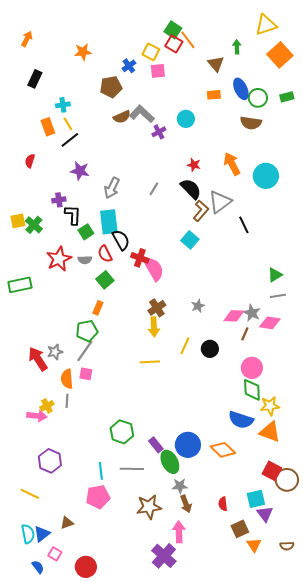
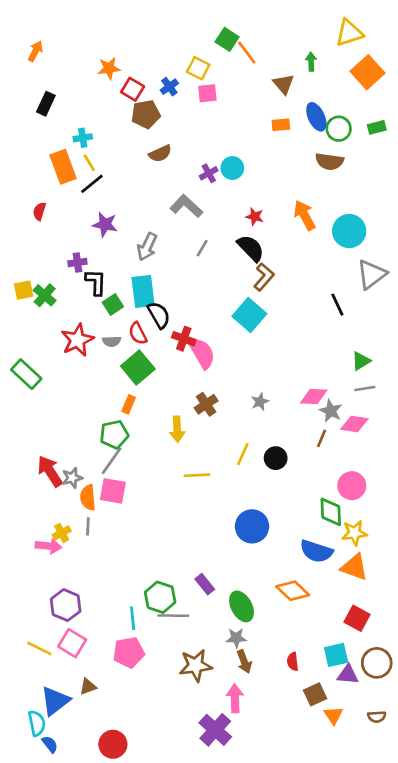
red square: (174, 44) -> (133, 89), moved
gray L-shape: (142, 114) -> (186, 206), moved
cyan circle: (186, 119) -> (232, 168), moved
orange rectangle: (48, 127) -> (63, 167), size x1.4
gray triangle: (220, 202) -> (371, 274), moved
black line: (244, 225) -> (337, 305), moved
cyan square: (190, 240) -> (249, 315), size x1.4
green square: (105, 280) -> (138, 368), size x1.4
green rectangle: (20, 285) -> (26, 374), turned 55
pink diamond: (234, 316) -> (314, 396), moved
yellow arrow: (154, 327) -> (177, 429), moved
gray star: (55, 352) -> (72, 478), moved
pink circle: (252, 368) -> (352, 486), moved
pink square: (86, 374) -> (113, 491), size x1.5
green hexagon: (122, 432) -> (160, 597), moved
blue circle: (188, 445) -> (252, 526), moved
green ellipse: (170, 462) -> (242, 606), moved
brown circle: (287, 480) -> (377, 663), moved
purple triangle: (265, 514) -> (348, 675), turned -48
cyan semicircle: (28, 534) -> (37, 723), moved
blue triangle: (42, 534) -> (55, 701), size x1.4
pink square: (55, 554) -> (72, 643), moved, size x1.5

